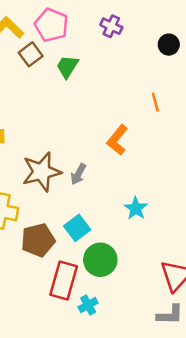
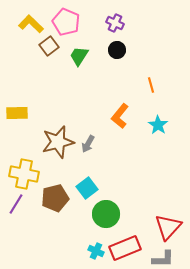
black circle: (169, 45) -> (117, 50), moved
cyan star: (136, 208) -> (158, 125), moved
red rectangle: (64, 281) -> (125, 248), moved, turned 52
cyan cross: (88, 305) -> (96, 251), turned -35

